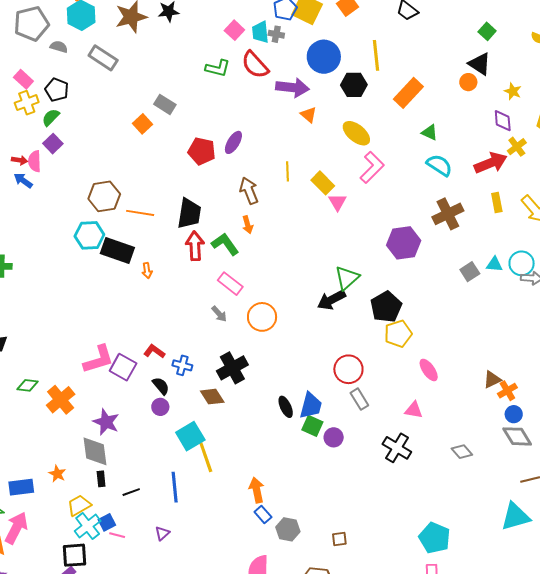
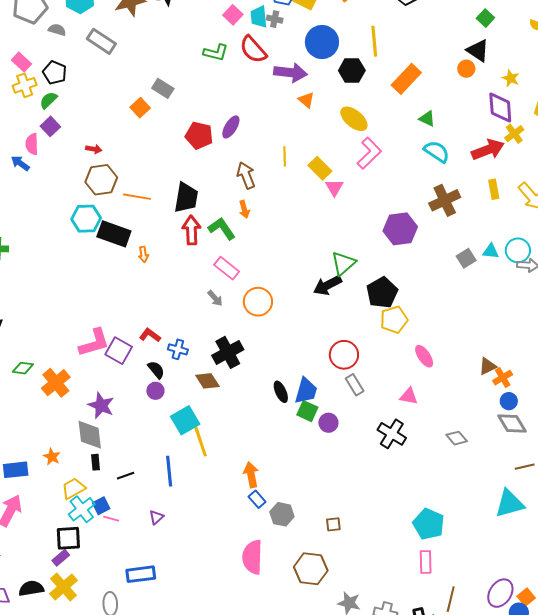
purple diamond: (503, 121) -> (500, 108), size x1.4
red arrow: (20, 160) -> (94, 149), moved

